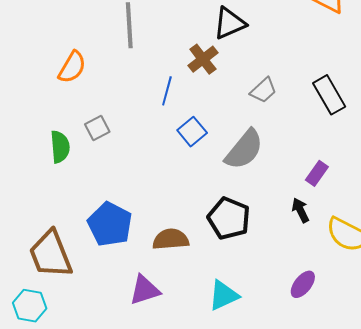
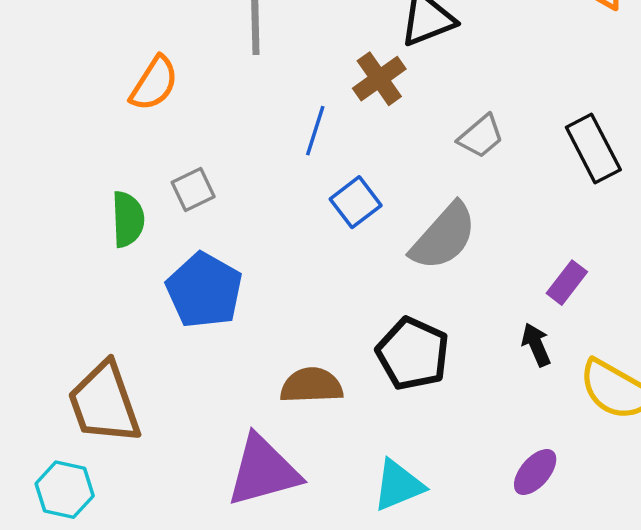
blue pentagon: (110, 224) -> (204, 290), moved
purple triangle: (145, 290) -> (263, 471), size x1.4

